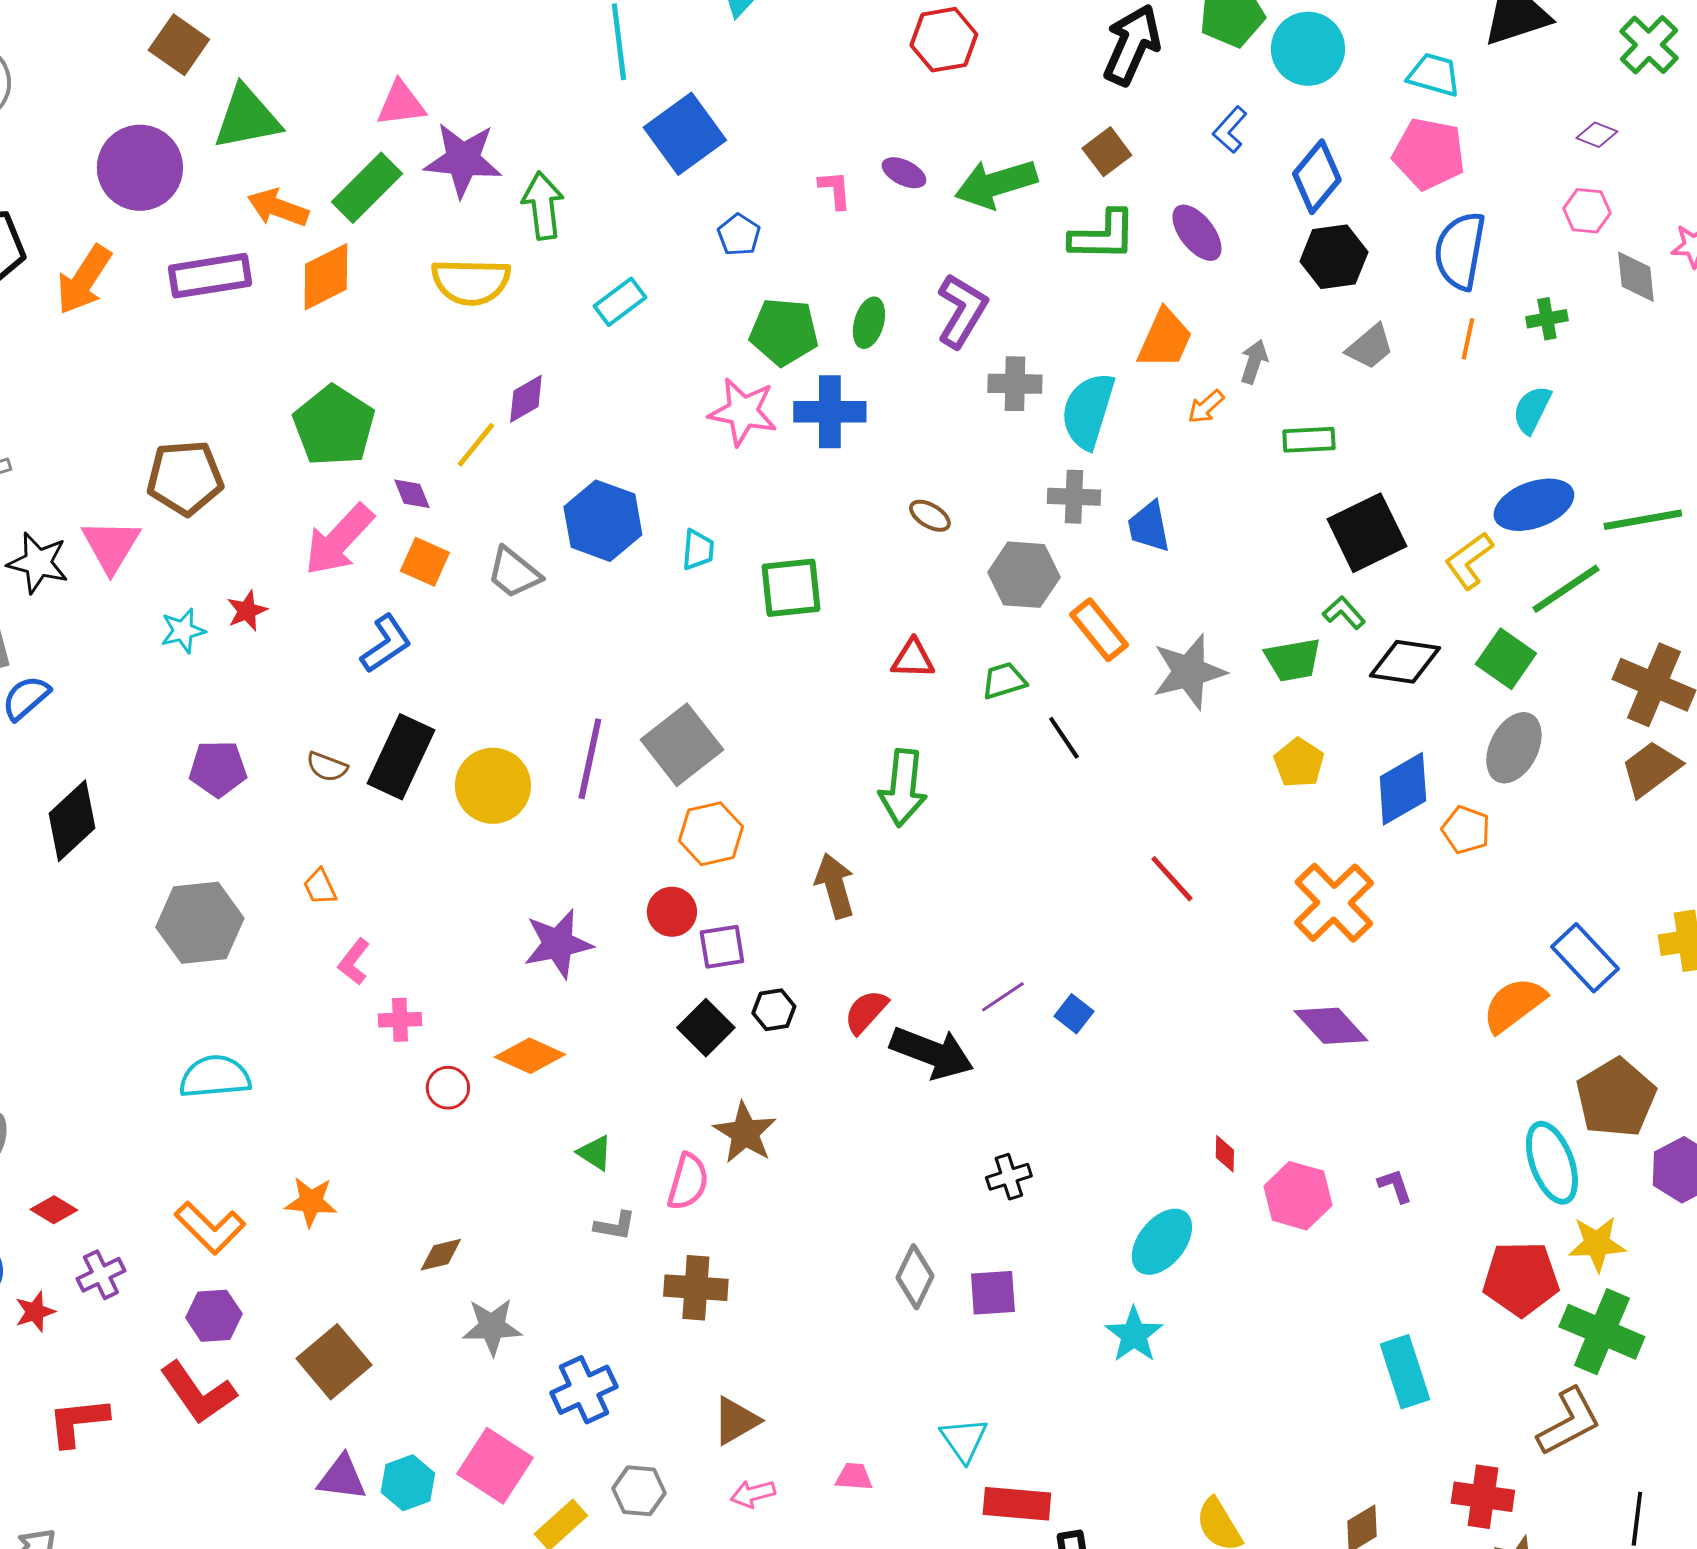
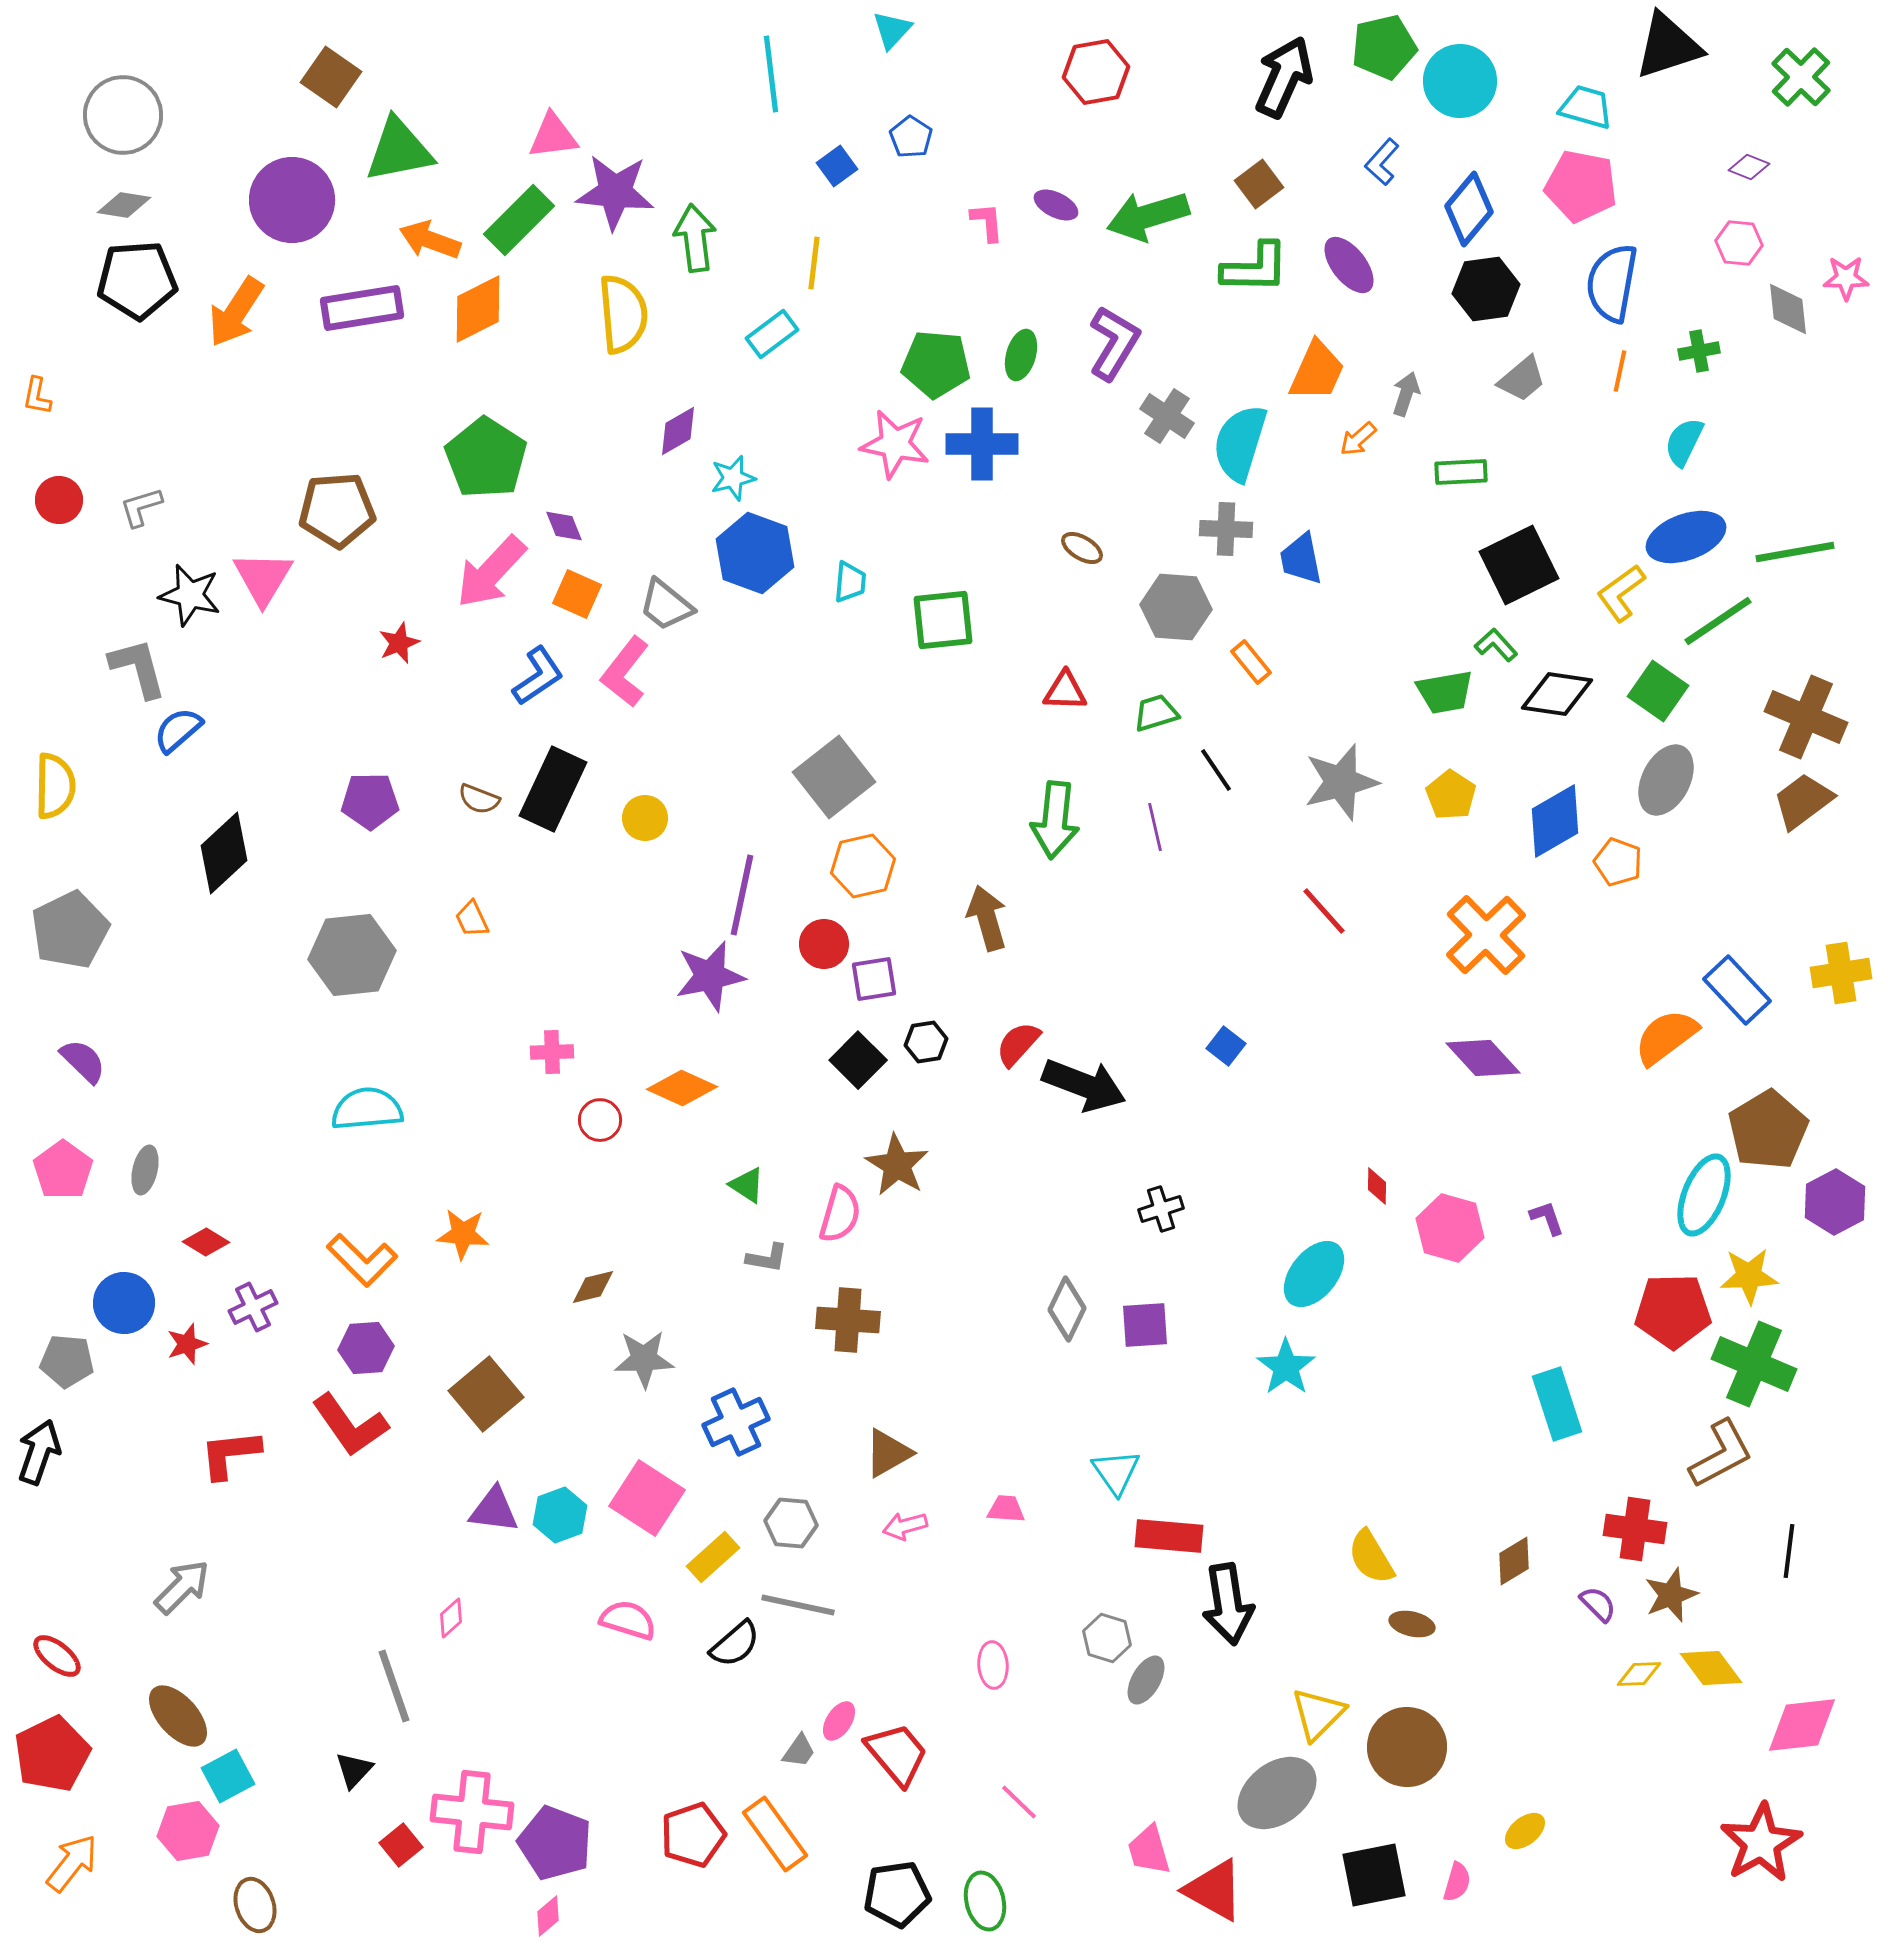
blue square: (685, 134) -> (837, 166), size x0.5
blue pentagon: (739, 235) -> (911, 137), moved
yellow semicircle: (471, 282) -> (623, 314), turned -96
gray cross: (1015, 384) -> (1167, 416), turned 32
yellow line: (476, 445) -> (814, 263), moved, turned -32
orange rectangle: (1099, 630) -> (1251, 662), size x0.7
cyan star: (183, 631) -> (733, 478), moved
gray star: (1189, 672) -> (1341, 782), moved
purple line: (590, 759) -> (742, 895), moved
yellow circle: (493, 786) -> (645, 818), size x0.6
pink L-shape: (354, 962) -> (625, 672), moved, size x1.5
purple line: (1003, 997) -> (1155, 827), moved, turned -69
cyan ellipse: (1552, 1163) -> (1704, 1195), turned 42

